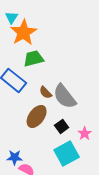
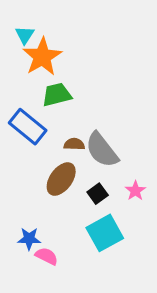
brown semicircle: (46, 92) -> (74, 144), turned 136
pink star: (85, 133) -> (135, 191), moved

